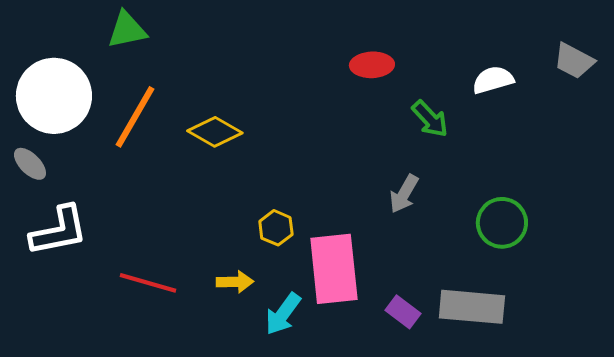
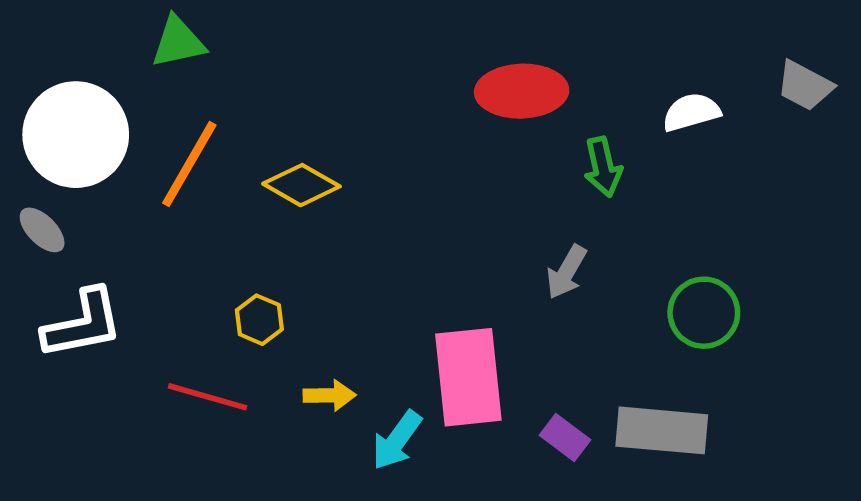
red ellipse: (372, 65) -> (522, 91), size x1.5
green arrow: (430, 119) -> (603, 167), turned 30
yellow hexagon: (276, 228) -> (259, 320), moved

